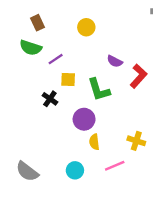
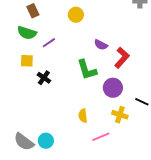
yellow square: (68, 79) -> (27, 61), moved
purple circle: (84, 119) -> (113, 88), moved
cyan circle: (75, 170) -> (46, 141), moved

